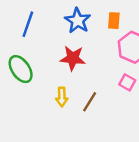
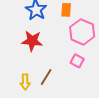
yellow arrow: (62, 97) -> (25, 82), moved

